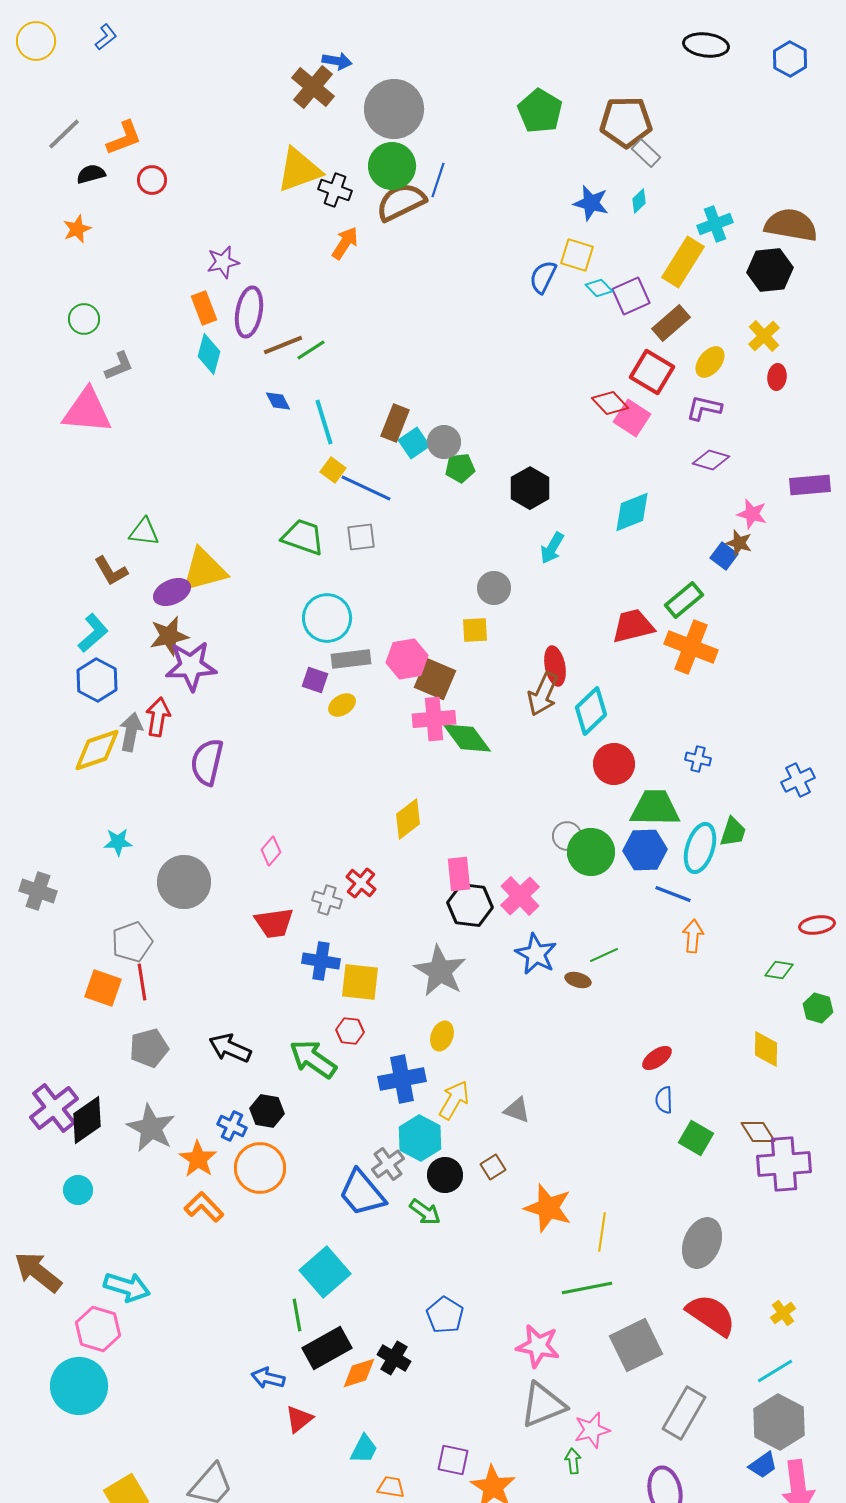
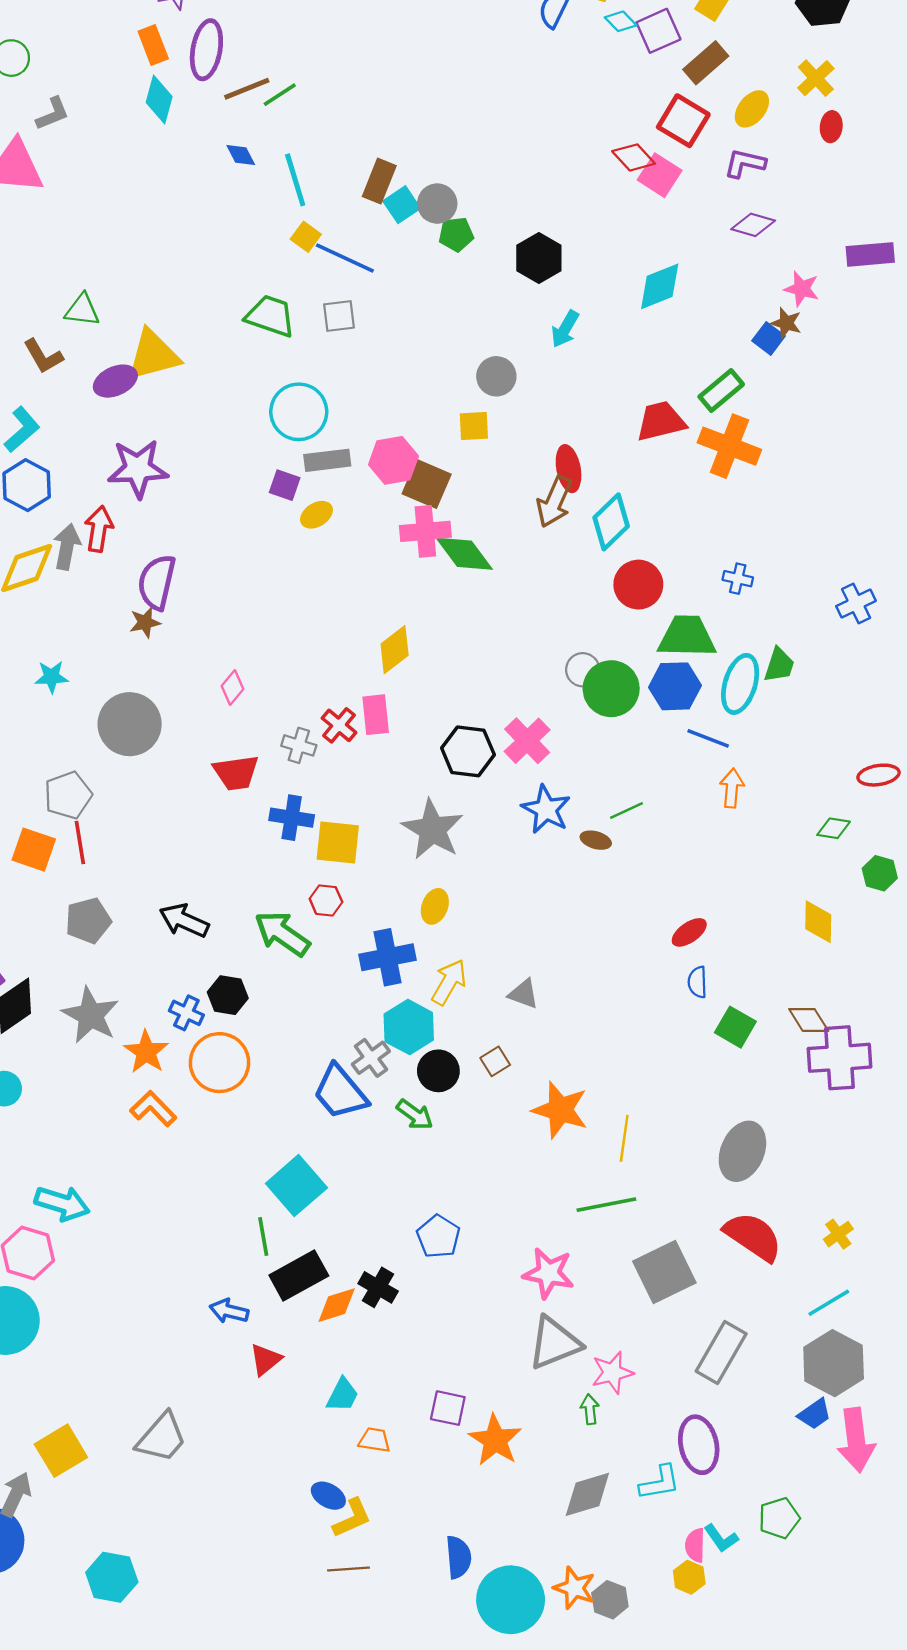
brown star: (169, 636) -> (145, 622), moved, size x0.7
pink rectangle: (459, 874) -> (376, 715), moved

